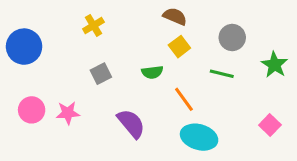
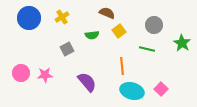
brown semicircle: (175, 16) -> (107, 13), moved
blue circle: (24, 47) -> (29, 18), moved
green semicircle: (152, 72) -> (92, 35), moved
orange line: (184, 99) -> (122, 66), turned 30
pink square: (270, 125) -> (161, 89), moved

